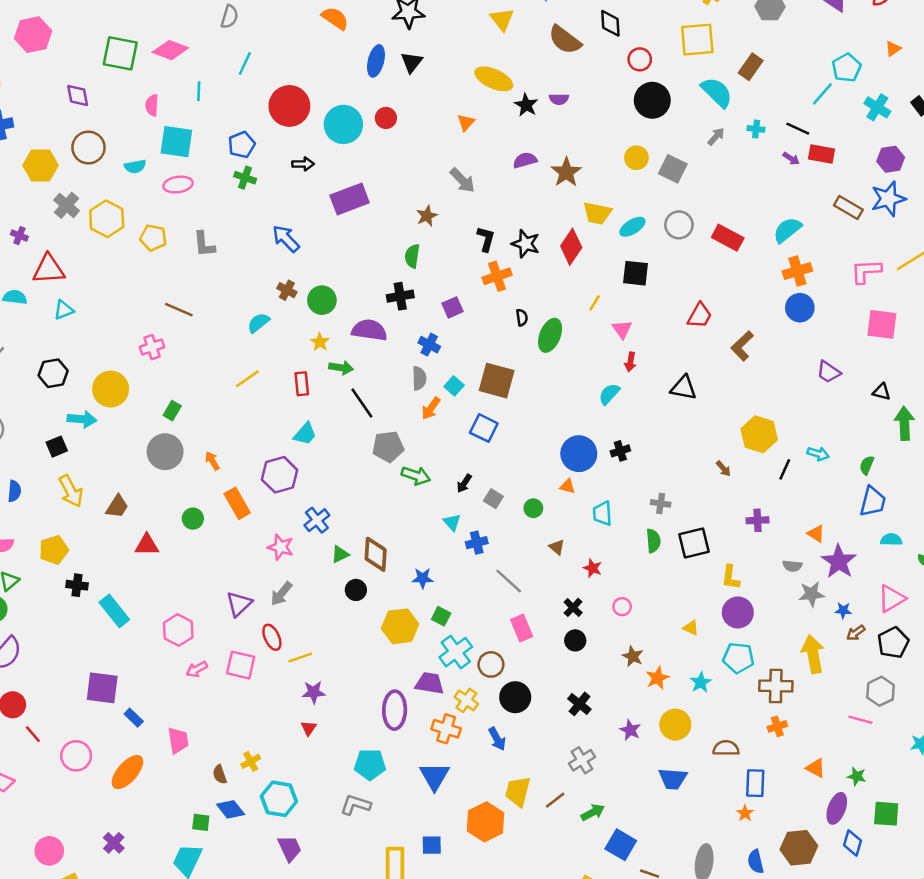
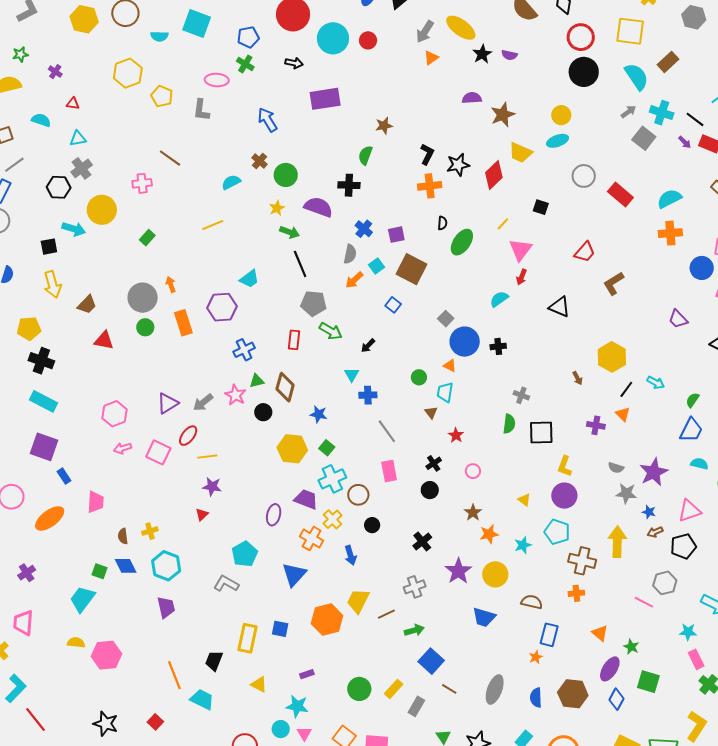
red circle: (640, 59) -> (581, 37), size x1.4
cyan cross: (756, 129) -> (662, 113), size x1.6
gray square: (673, 169) -> (644, 138), moved
gray arrow: (462, 180) -> (425, 32), moved, turned 65
pink ellipse: (178, 185) -> (217, 80), moved
gray cross: (67, 205) -> (82, 168), moved
cyan ellipse: (632, 227) -> (558, 141), moved
black star: (526, 244) -> (458, 165), turned 30
red triangle: (49, 269) -> (73, 103), size x0.5
black square: (636, 273) -> (541, 207), size x0.7
purple square: (452, 307) -> (396, 235), moved
blue circle: (800, 308) -> (702, 268), moved
pink triangle: (622, 329) -> (520, 250), size x1.4
red rectangle: (302, 384) -> (294, 340), moved
blue square: (484, 428) -> (393, 305), size x0.7
gray circle: (165, 452) -> (143, 298), moved
gray square: (493, 499) -> (446, 319), moved
cyan trapezoid: (602, 513) -> (445, 392), moved
orange triangle: (816, 534) -> (623, 414), moved
pink star: (281, 547) -> (235, 395), moved
black cross: (77, 585) -> (41, 361), size x1.4
cyan rectangle: (114, 611) -> (44, 401), moved, turned -36
red ellipse: (272, 637) -> (188, 436), turned 50
black circle: (515, 697) -> (372, 525), size x0.6
purple ellipse: (395, 710) -> (274, 515), size x0.7
purple star: (630, 730) -> (458, 571), size x1.5
cyan pentagon: (370, 765) -> (245, 554), turned 30

